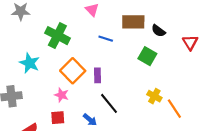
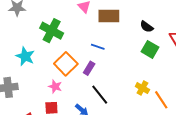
brown rectangle: (133, 22) -> (109, 16), moved
blue line: (106, 39) -> (98, 47), moved
green square: (147, 56) -> (150, 49), moved
purple rectangle: (98, 75) -> (89, 68), turned 32

